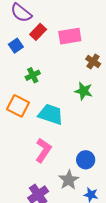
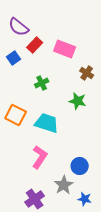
pink rectangle: (70, 36) -> (65, 49), turned 30
green cross: (33, 75) -> (42, 83), moved

